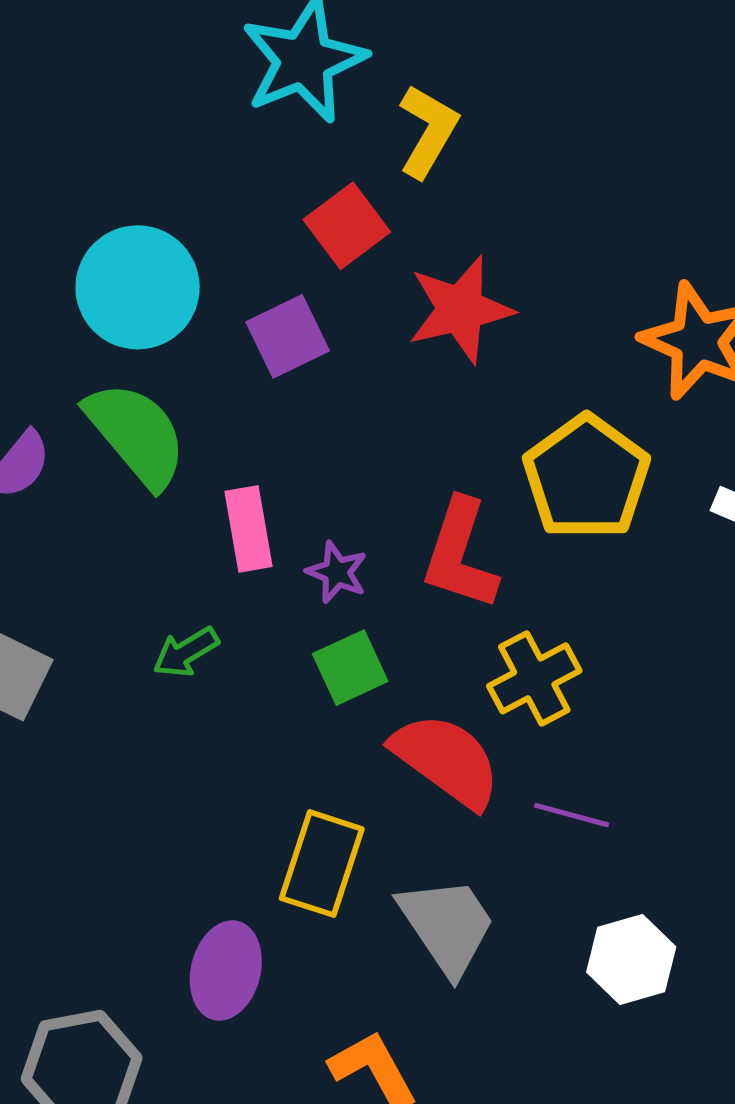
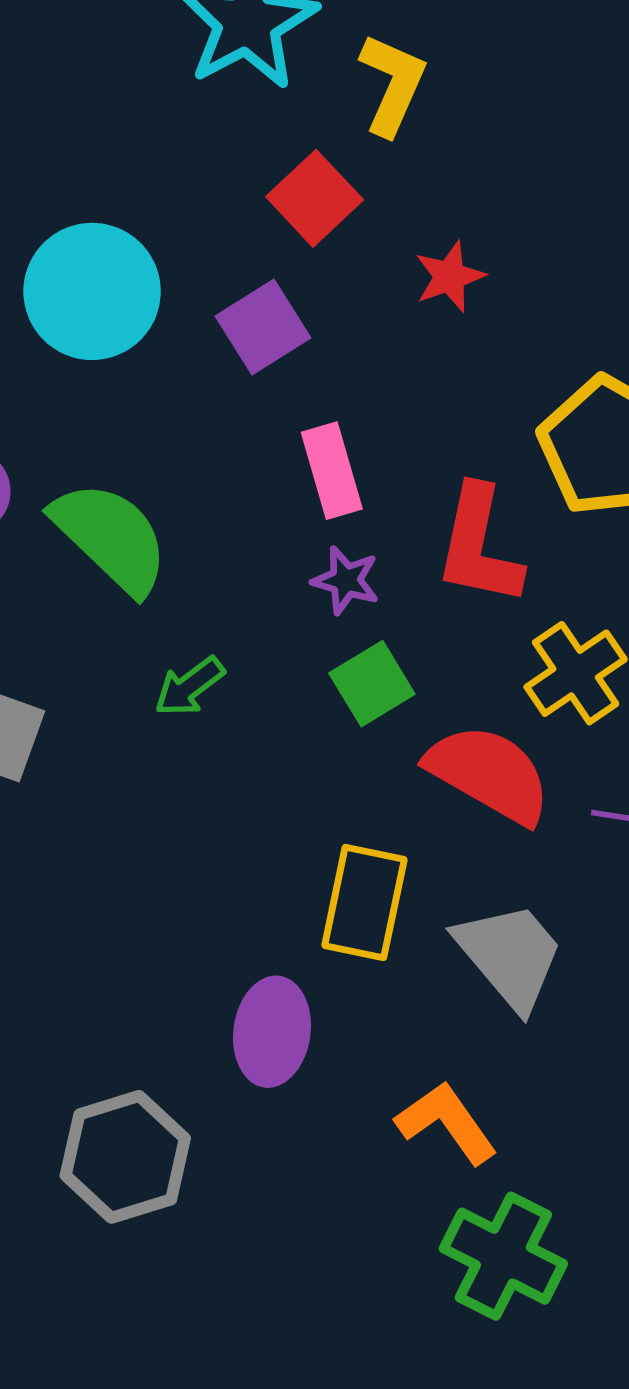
red star: (460, 309) -> (450, 277), size x0.6
green semicircle: (136, 434) -> (111, 537), moved
pink rectangle: (249, 529) -> (332, 471), moved

